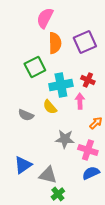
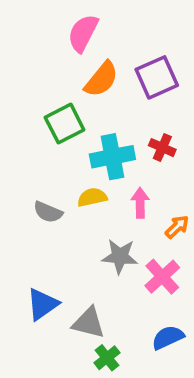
orange semicircle: (55, 43) -> (101, 79), turned 40
pink arrow: (80, 101) -> (140, 203), moved
yellow semicircle: (50, 107) -> (92, 197), turned 119
pink cross: (88, 150) -> (162, 277), turned 30
blue semicircle: (91, 173) -> (168, 337), moved

